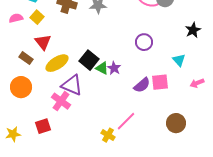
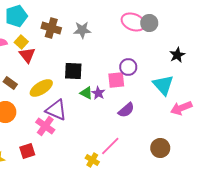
red triangle: (43, 42) -> (27, 55), moved
black square: (89, 60) -> (73, 71), moved, turned -36
cyan triangle: (179, 60) -> (163, 85), size x1.6
pink square: (160, 82) -> (116, 80), moved
pink arrow: (197, 83) -> (181, 108), size x1.5

